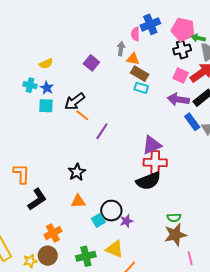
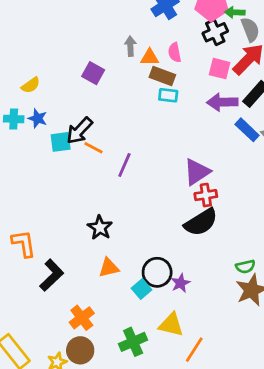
pink semicircle: (135, 34) -> (175, 52), moved
cyan square: (46, 106) -> (61, 142), moved
red cross: (155, 162) -> (206, 195), size x0.7

